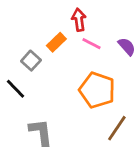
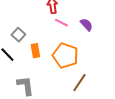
orange rectangle: (56, 42) -> (35, 51), moved, turned -56

